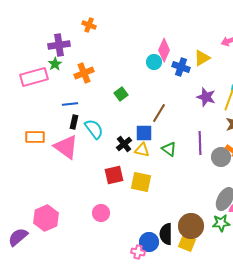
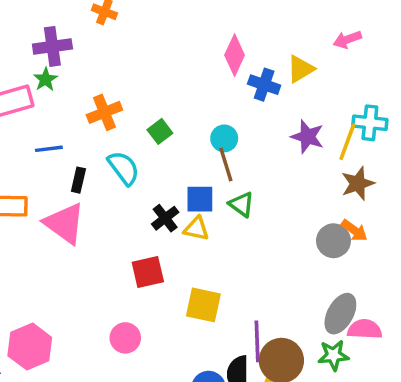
cyan circle: (154, 62) -> (224, 138), moved
orange cross: (84, 73) -> (104, 112), moved
blue line: (70, 104) -> (49, 149), moved
brown line: (159, 113) -> (226, 164), turned -48
cyan semicircle: (94, 129) -> (124, 168), moved
purple line: (200, 143) -> (257, 341), moved
green triangle: (169, 149) -> (242, 204), moved
yellow square: (141, 182) -> (203, 305), moved

